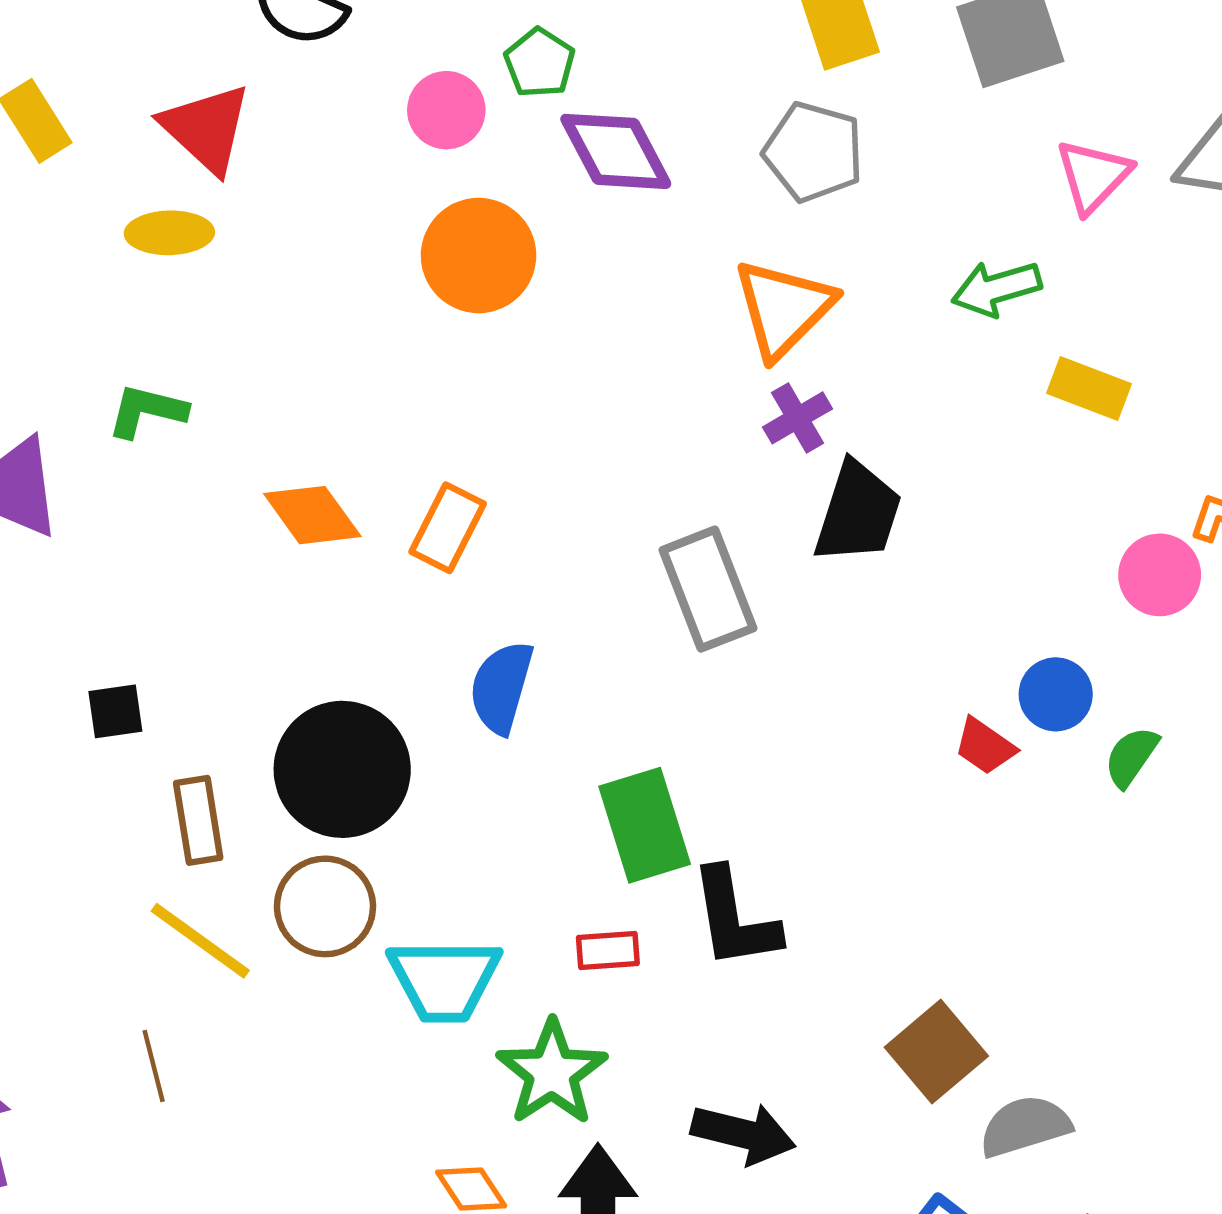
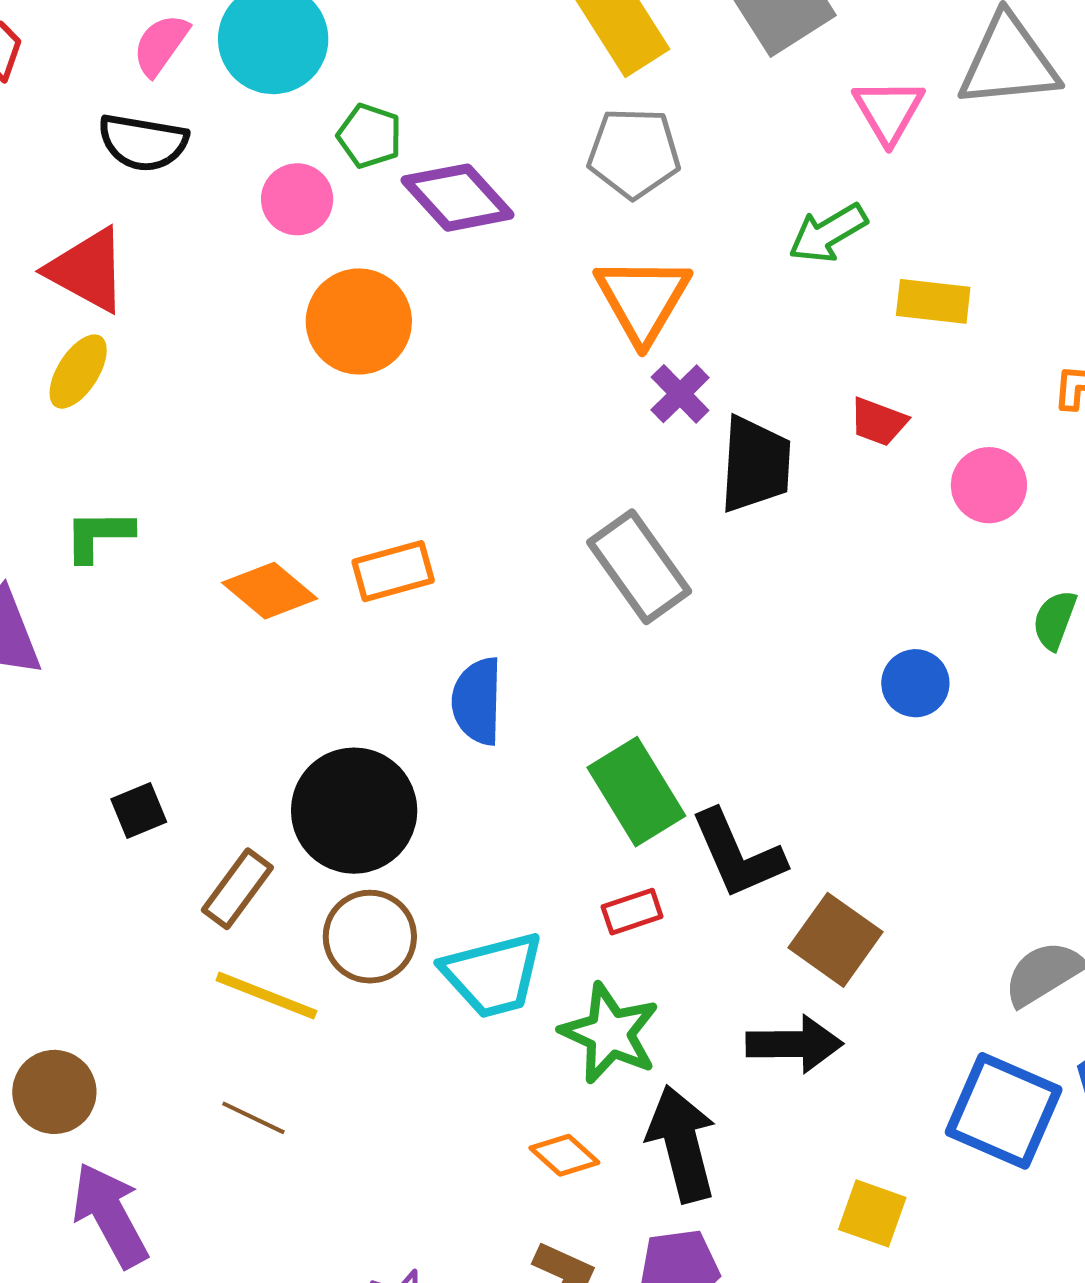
yellow ellipse: (169, 233) -> (78, 372), turned -42
orange rectangle: (448, 528) -> (393, 571), turned 62
pink circle: (1160, 575) -> (989, 485), moved
blue circle: (1056, 694) -> (915, 683), moved
red trapezoid: (985, 746) -> (878, 422), moved
brown rectangle: (198, 820) -> (237, 889), turned 60
brown square: (936, 1052) -> (835, 940), moved
brown line: (154, 1066) -> (253, 1118), turned -36

